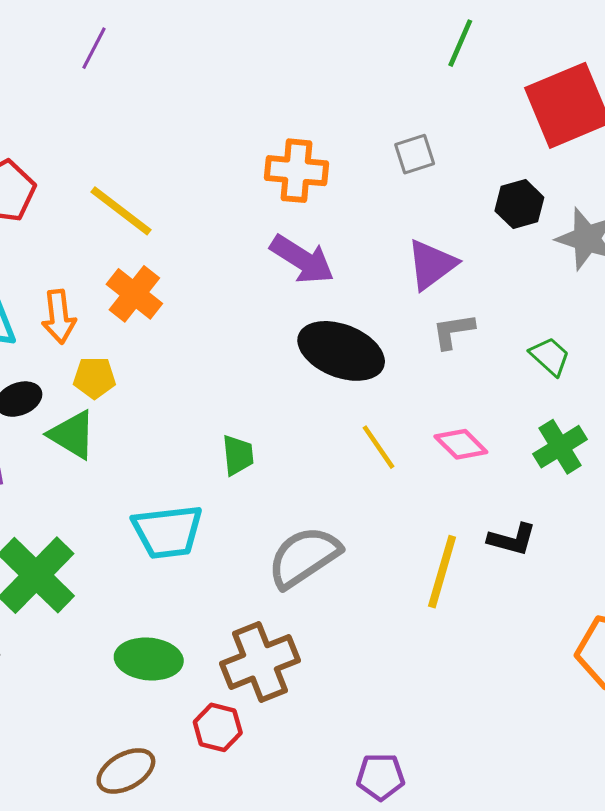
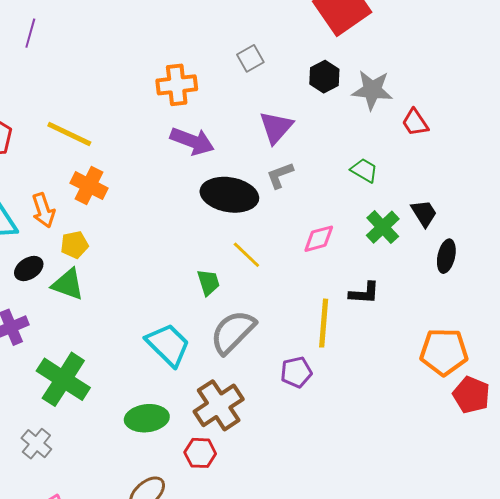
gray L-shape: (453, 331) -> (280, 175), moved
pink diamond: (461, 444) -> (319, 239), turned -48
yellow line: (378, 447) -> (246, 255), moved
green trapezoid: (238, 455) -> (208, 282), moved
cyan trapezoid: (168, 532) -> (168, 345), moved, turned -117
purple pentagon: (380, 777) -> (296, 372), moved

